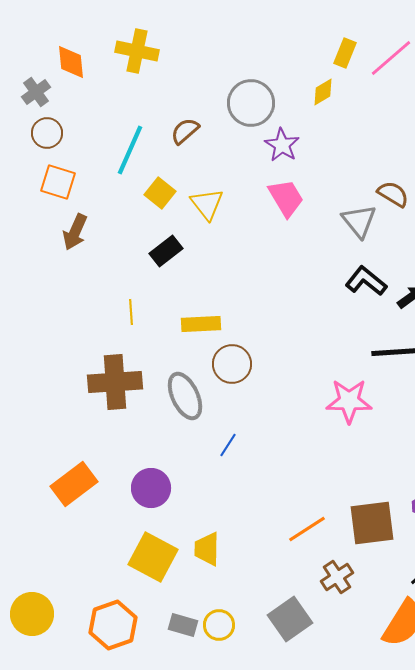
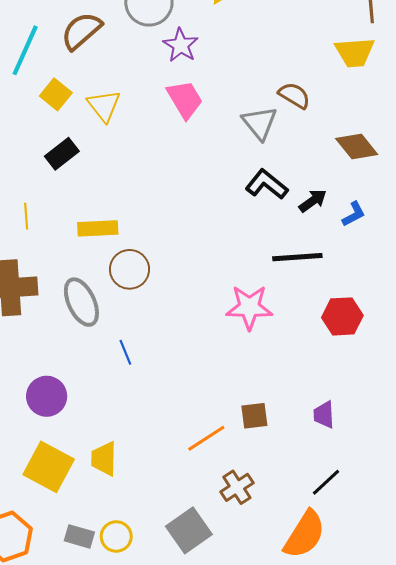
brown semicircle: (185, 131) -> (81, 31), size x1.4
blue line: (228, 445) -> (125, 352), turned -55
brown square: (372, 523) -> (254, 416), moved, size x0.6

